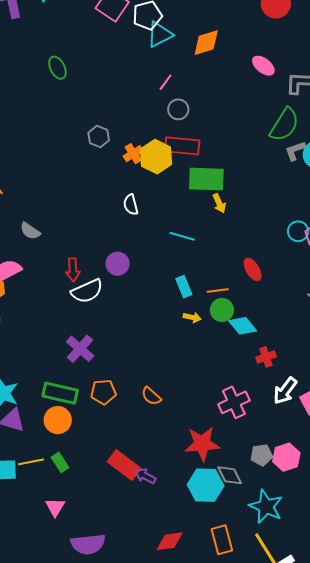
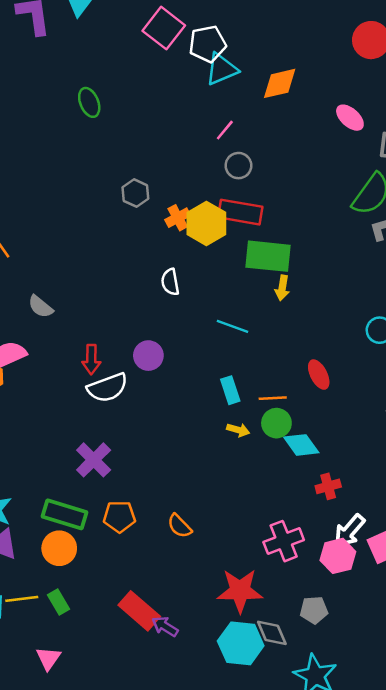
yellow arrow: (219, 203) -> (282, 288), turned 30
pink hexagon: (286, 457) -> (338, 556), moved

